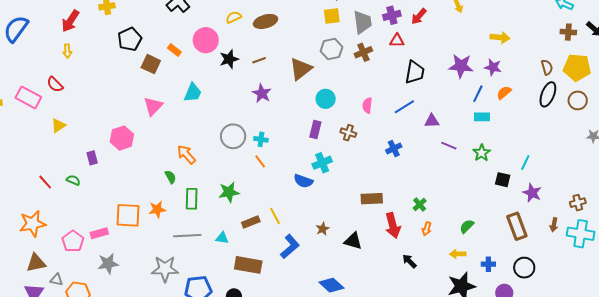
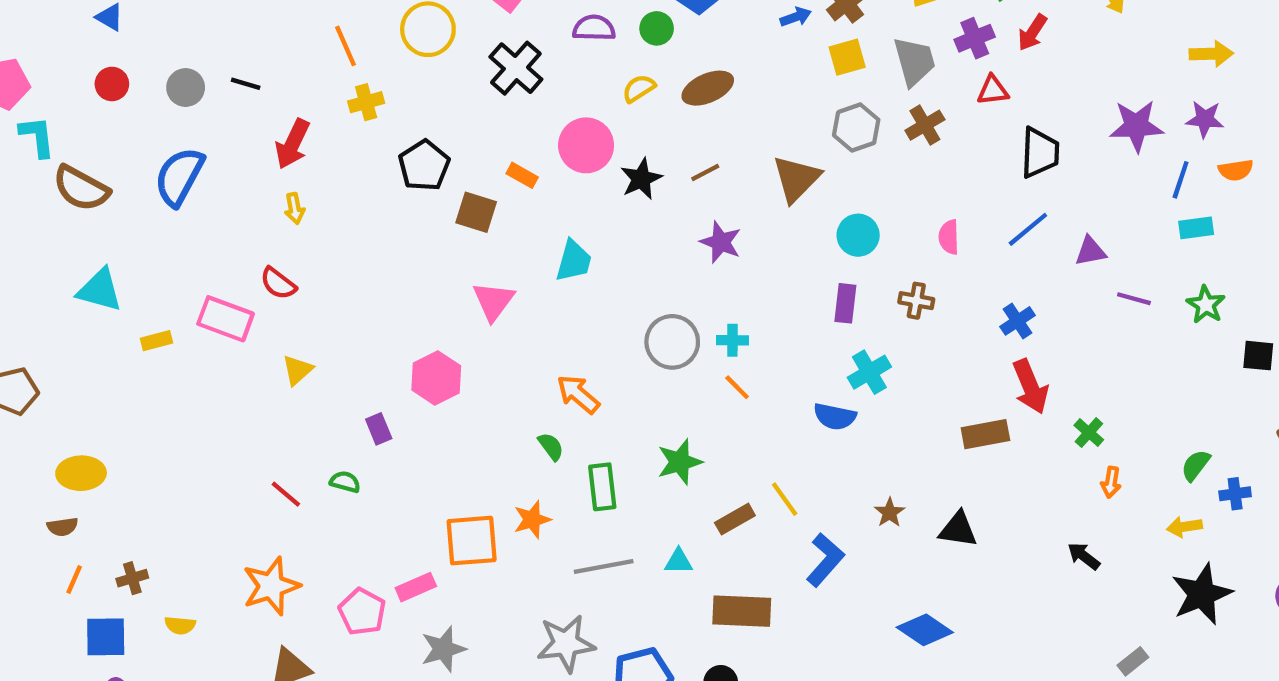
orange semicircle: (504, 93) -> (1236, 170), turned -140
red arrow: (393, 225) -> (1030, 387), moved
blue cross: (488, 264) -> (1235, 494), moved

